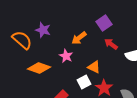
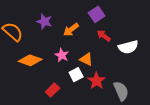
purple star: (43, 30) -> (44, 21), moved
pink star: (66, 56) -> (62, 55), moved

